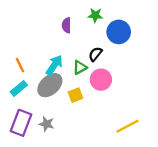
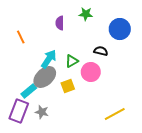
blue circle: (119, 32) -> (120, 29), moved
black semicircle: (95, 54) -> (101, 51), moved, turned 64
orange line: (20, 65) -> (21, 37), moved
cyan rectangle: (19, 88) -> (29, 91), moved

